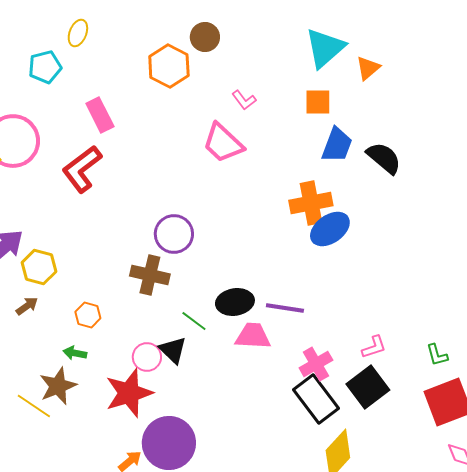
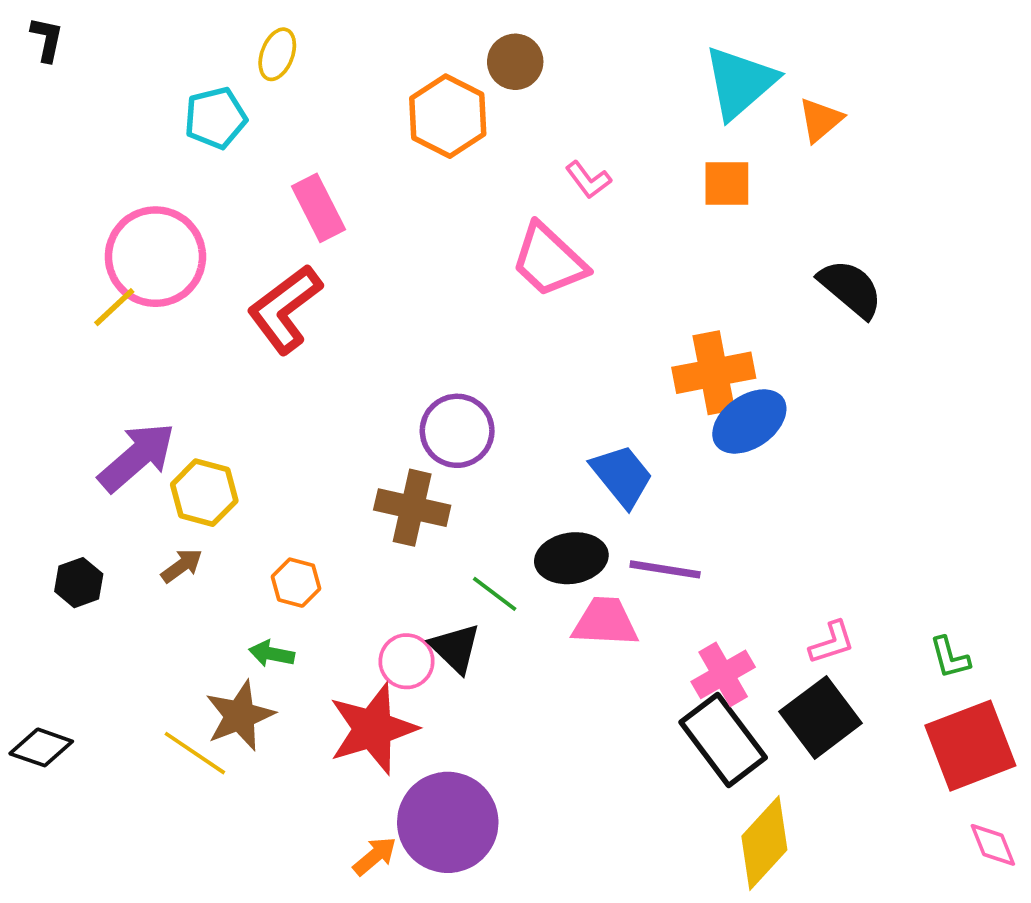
blue trapezoid: (337, 145) -> (622, 476), moved, turned -60

